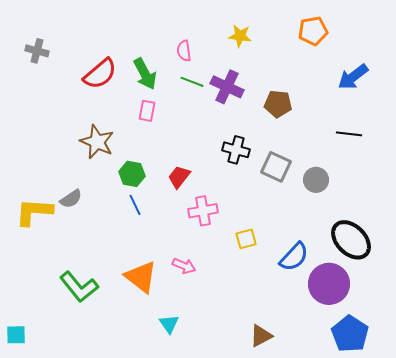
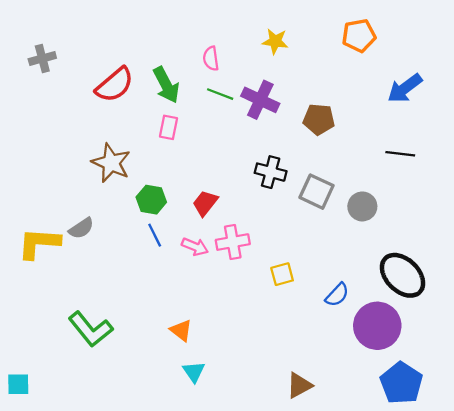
gray cross: (37, 51) -> (42, 58), turned -30
blue semicircle: (294, 257) -> (337, 295), size x0.7
pink arrow: (184, 266) -> (195, 247), moved
orange triangle: (141, 277) -> (181, 330), moved, size x0.6

